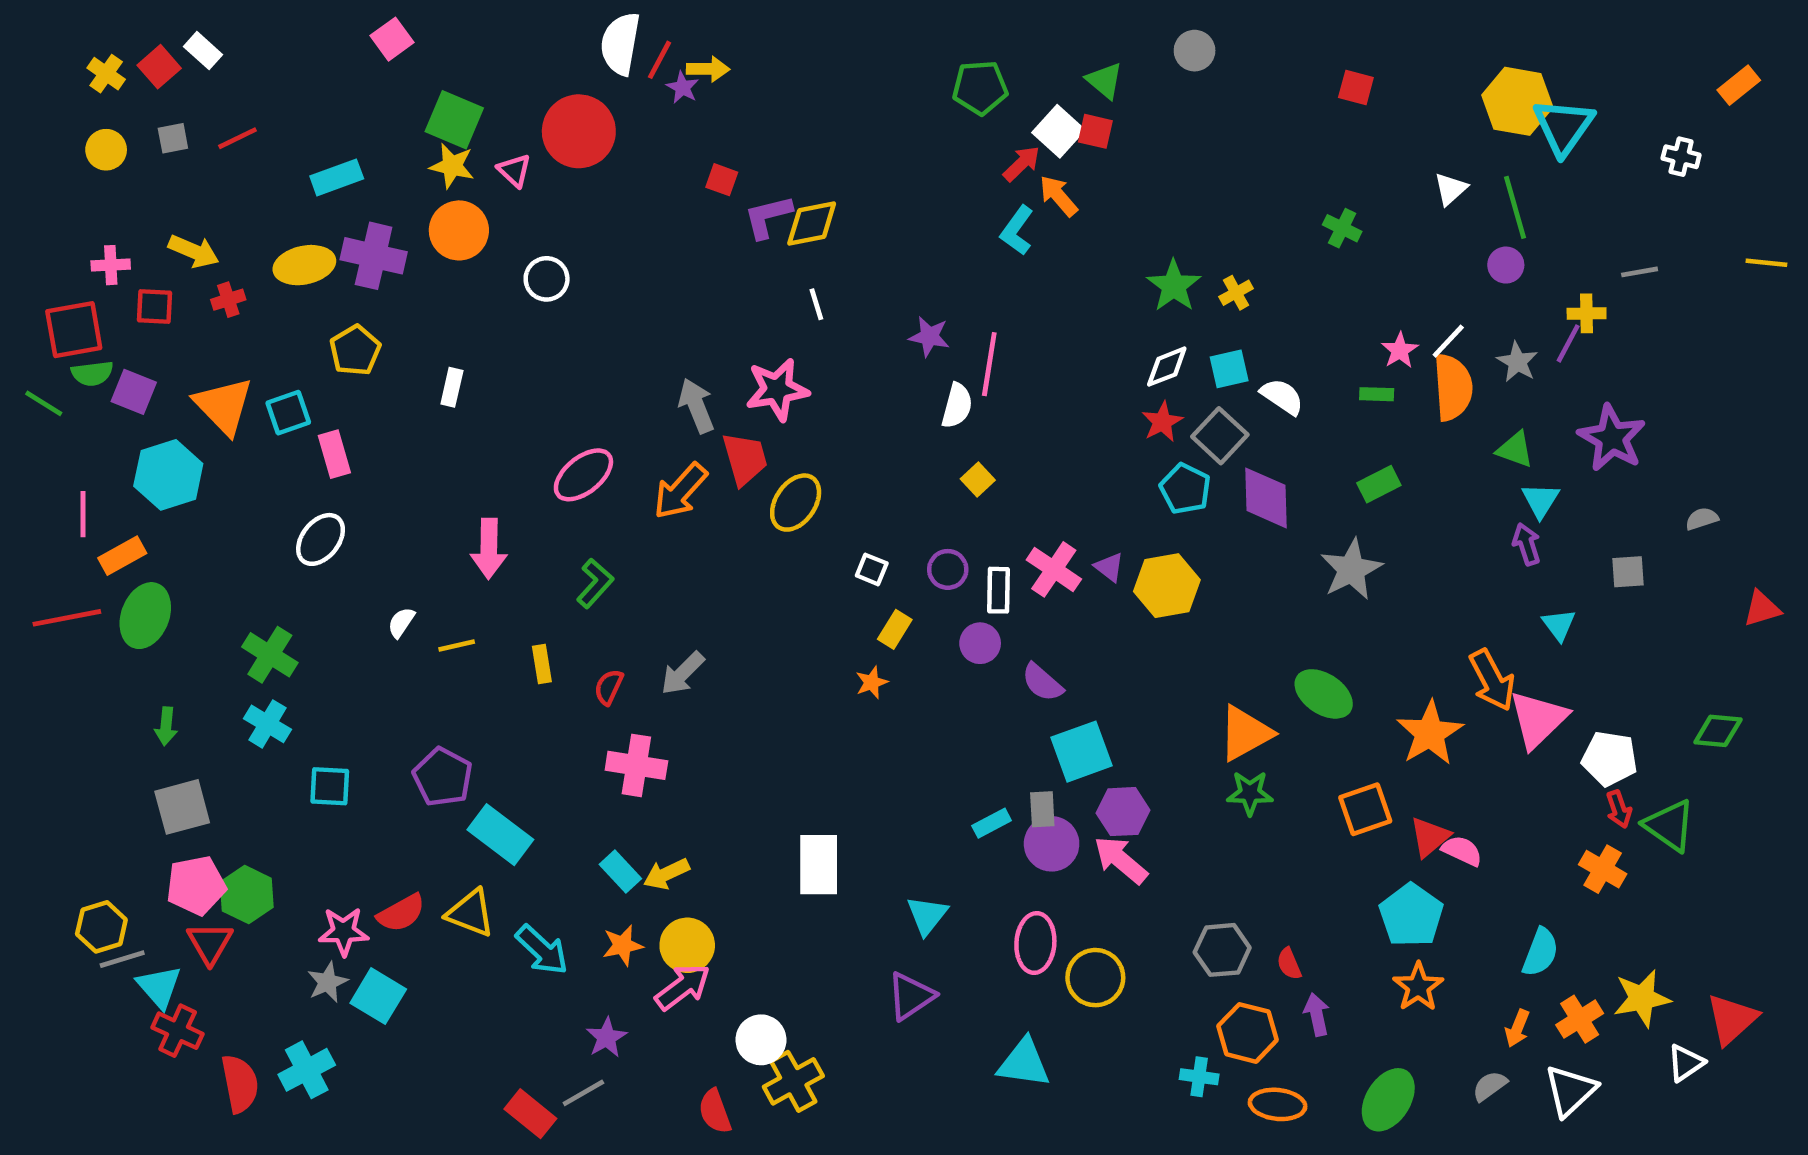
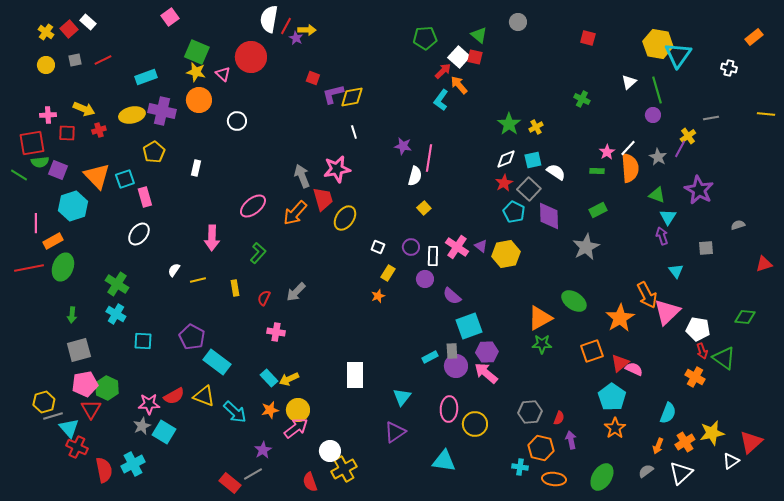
yellow cross: (1587, 313) -> (688, 136), turned -35
pink cross: (636, 765) -> (276, 332), size x0.7
red semicircle: (1289, 964) -> (559, 418), turned -136

